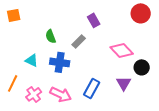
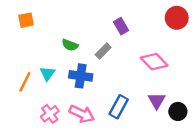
green semicircle: (51, 36) -> (70, 45), turned -48
cyan triangle: (32, 60) -> (47, 74), turned 40
black circle: (142, 67) -> (178, 111), moved
orange line: (13, 83) -> (25, 82), moved

